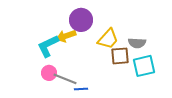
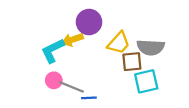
gray semicircle: (137, 43) -> (151, 47), size x1.4
cyan square: (144, 66) -> (146, 81), moved

